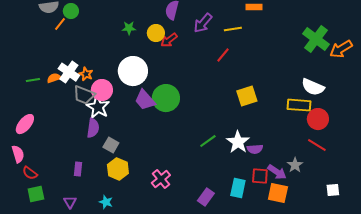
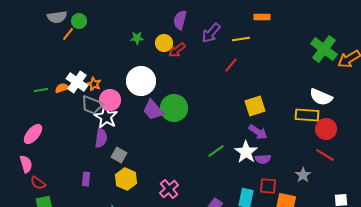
purple arrow: (277, 172) -> (258, 132), moved

